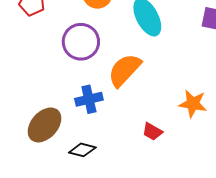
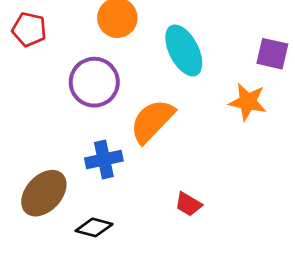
orange star: (193, 104) -> (248, 102), moved

